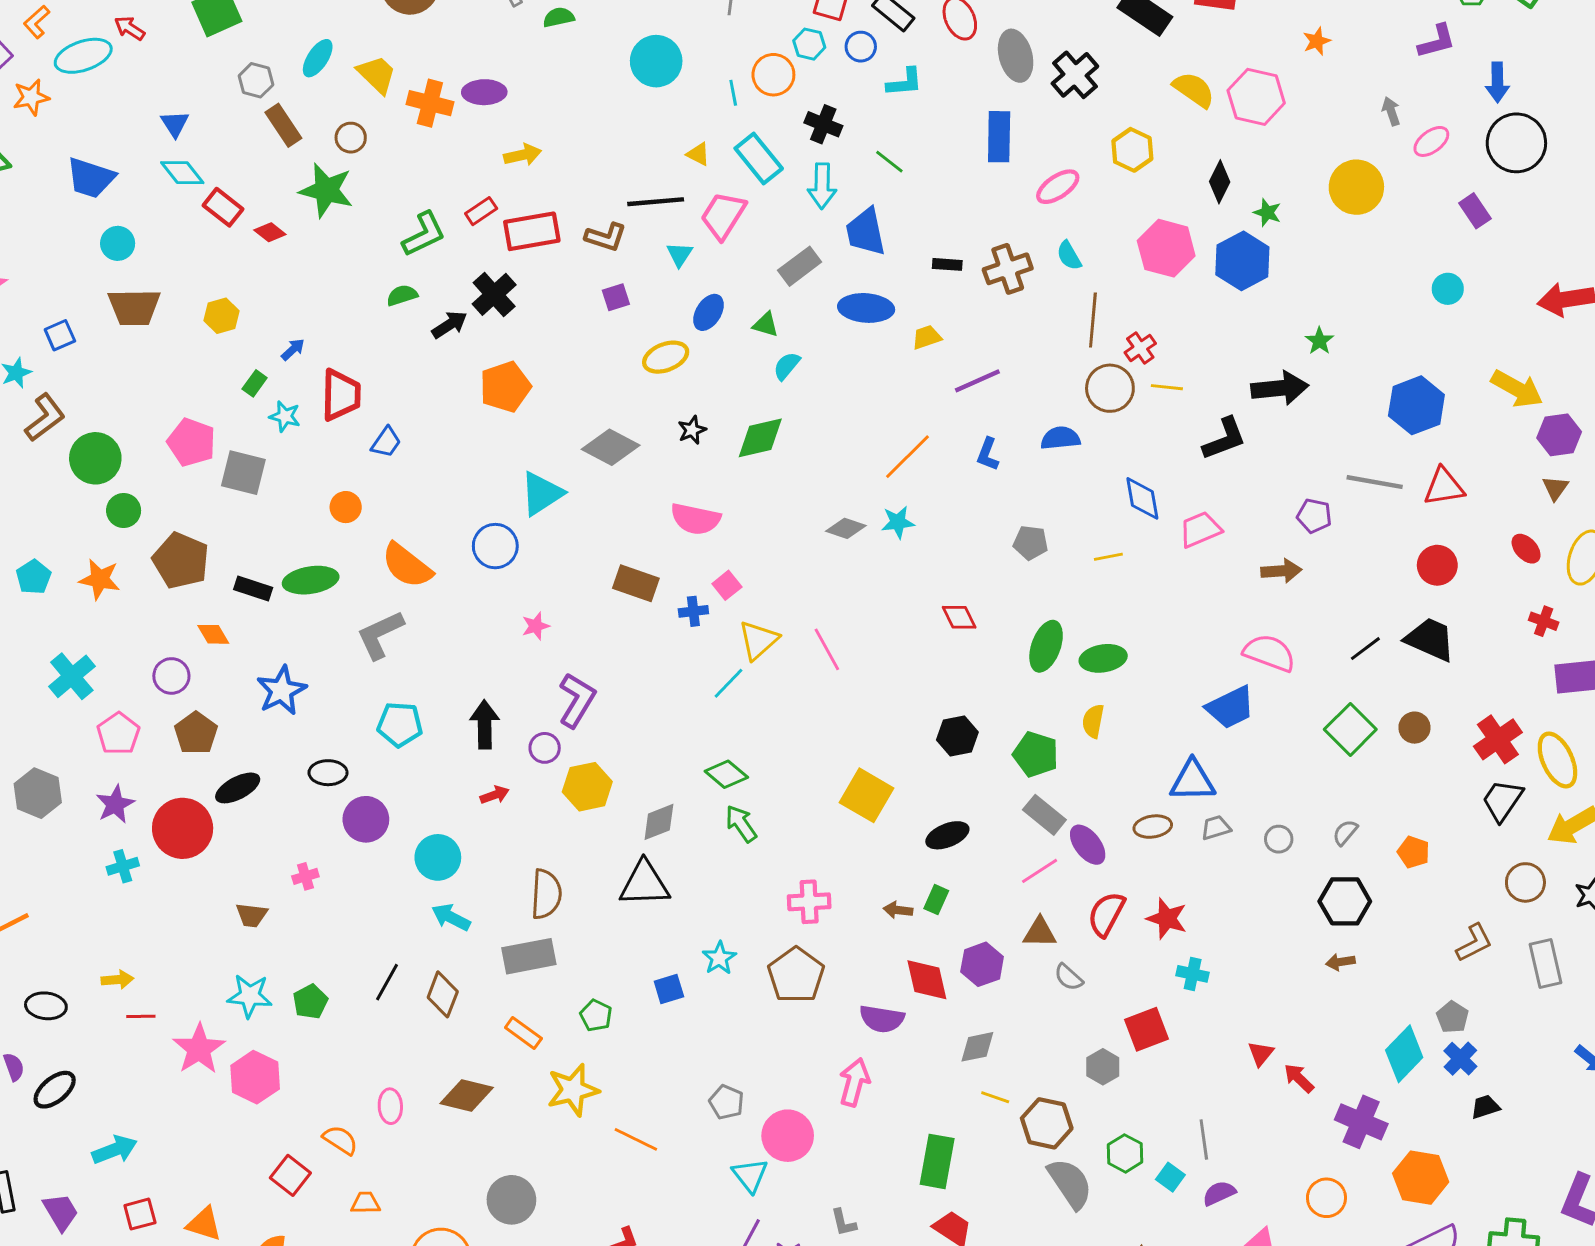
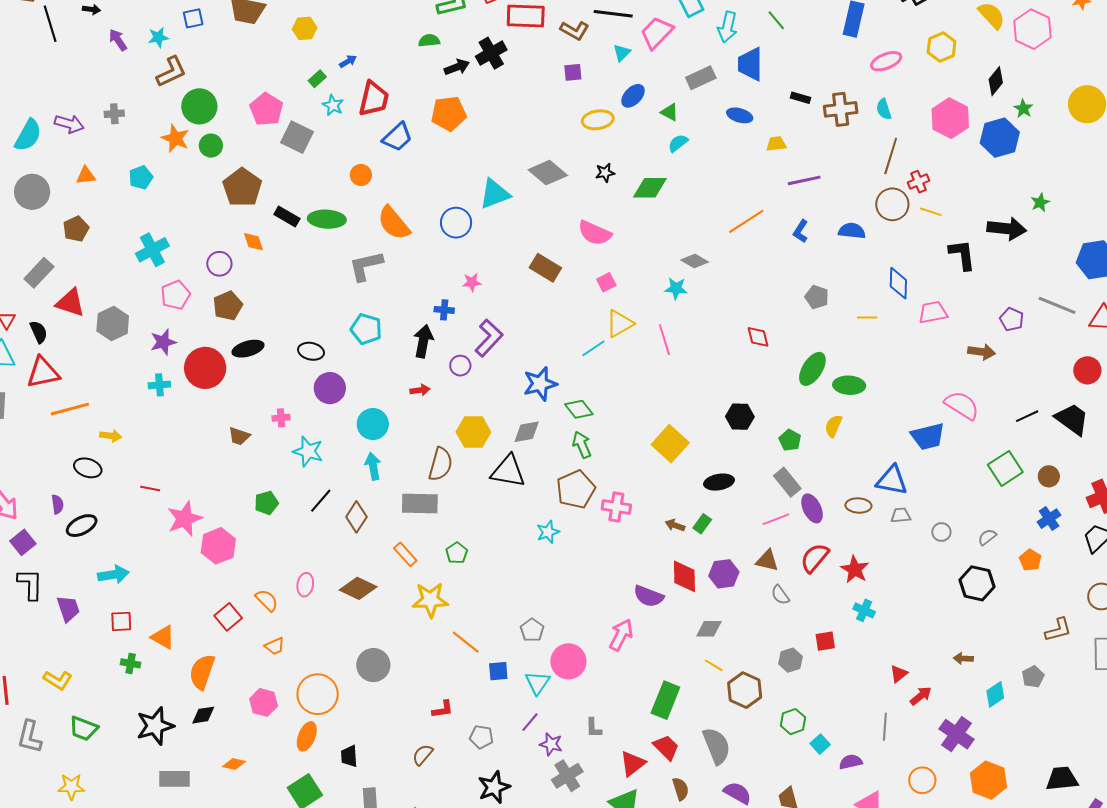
blue ellipse: (866, 308) -> (740, 115), size x0.7
orange pentagon: (505, 387) -> (449, 114), moved
black L-shape: (1224, 439) -> (962, 255), turned -88
blue trapezoid: (386, 442) -> (397, 137), size x1.4
cyan star: (898, 522) -> (676, 288), moved
orange star: (100, 579) -> (175, 138), moved
blue cross: (693, 611) -> (444, 310), moved
blue star: (281, 690) -> (540, 384), moved
green pentagon: (1036, 754) -> (790, 440), size x0.7
yellow hexagon: (587, 787) -> (473, 432), moved
cyan arrow: (451, 917) -> (373, 466), turned 40
brown arrow: (1340, 962) -> (963, 658), moved
brown pentagon: (796, 975) -> (576, 489), moved
yellow arrow: (117, 980) -> (111, 436), moved
blue square: (669, 989) -> (498, 671), moved
cyan star: (250, 996) -> (308, 451), moved
red square: (1147, 1029) -> (825, 641), size x0.7
cyan diamond: (1404, 1054) -> (995, 694), size x0.7
blue cross: (1460, 1059) -> (1049, 519), moved
red arrow: (1299, 1078) -> (921, 696), turned 85
black trapezoid: (1485, 1107) -> (1062, 779), moved, size x1.6
gray line: (1204, 1139) -> (885, 727), moved
gray semicircle: (1070, 1183) -> (717, 746), moved
orange trapezoid: (365, 1203) -> (275, 646), turned 145

